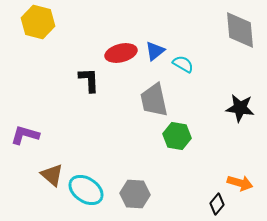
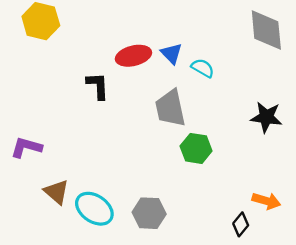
blue triangle: (155, 51) -> (171, 53), turned -35

